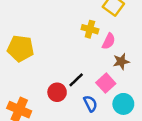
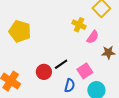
brown star: (121, 61) -> (108, 52), moved
blue semicircle: (90, 104) -> (70, 85), turned 32

